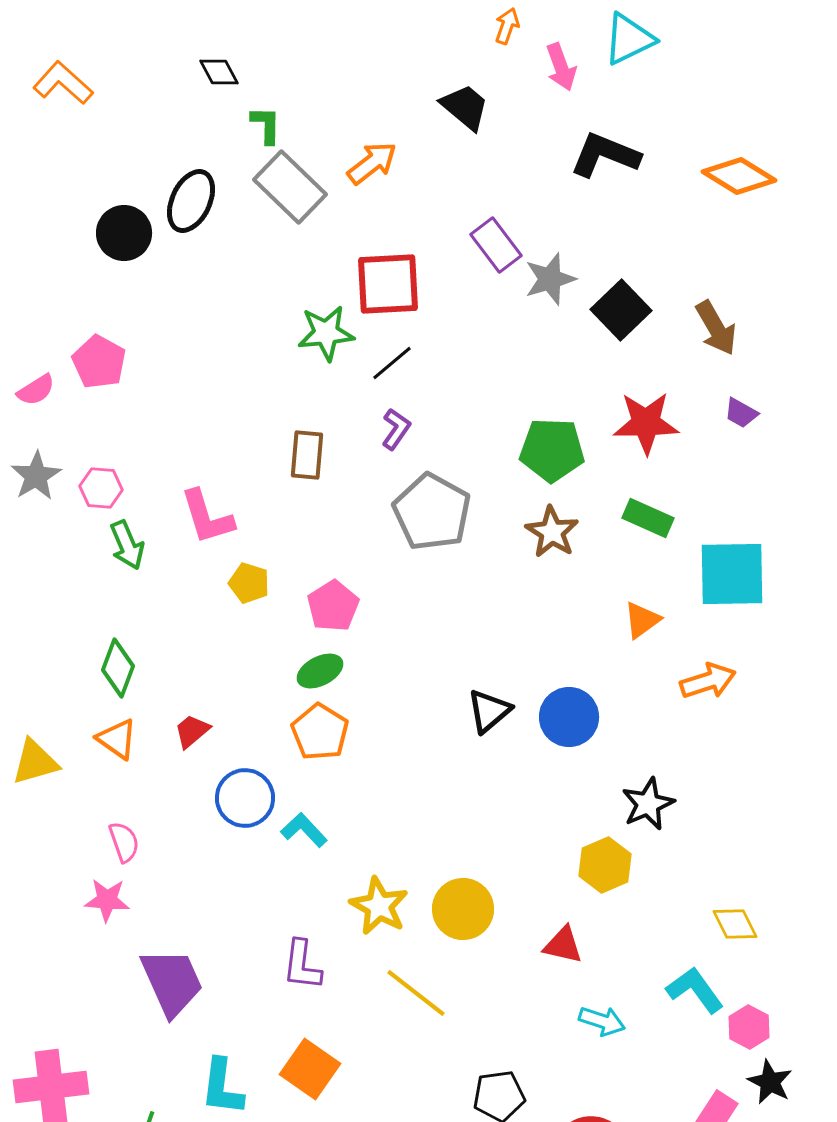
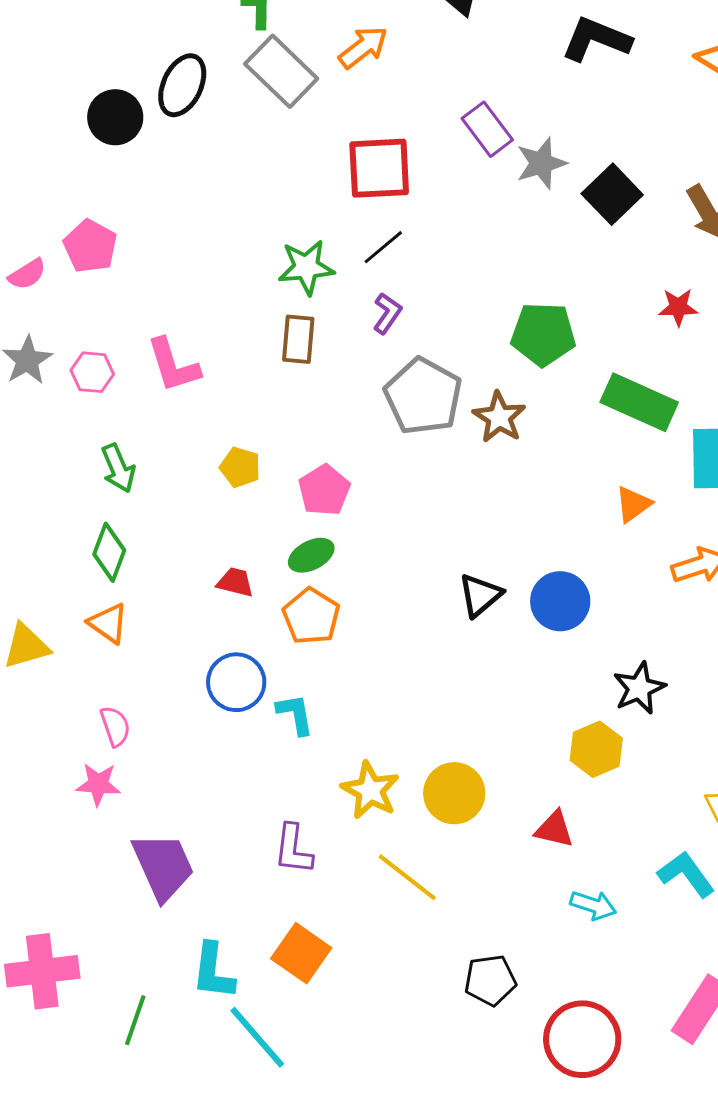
green star: (326, 333) -> (306, 267), moved
red star: (646, 423) -> (678, 307), moved, size x0.6
pink L-shape: (207, 517) -> (173, 365), moved
green rectangle: (648, 518) -> (639, 402), size x1.5
brown star: (552, 532) -> (499, 417), moved
green arrow: (127, 545) -> (118, 468), moved
red trapezoid: (192, 731) -> (235, 582), moved, turned 54
cyan L-shape: (304, 830) -> (295, 714), turned 33

